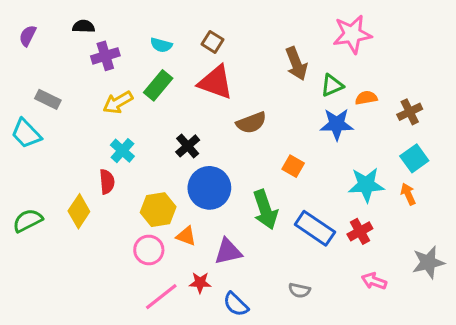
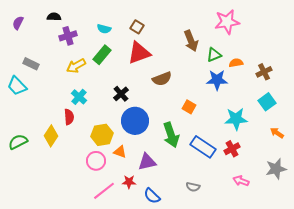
red triangle: (216, 82) -> (139, 53), turned -40
orange arrow: (408, 194) -> (277, 133), moved, turned -32

